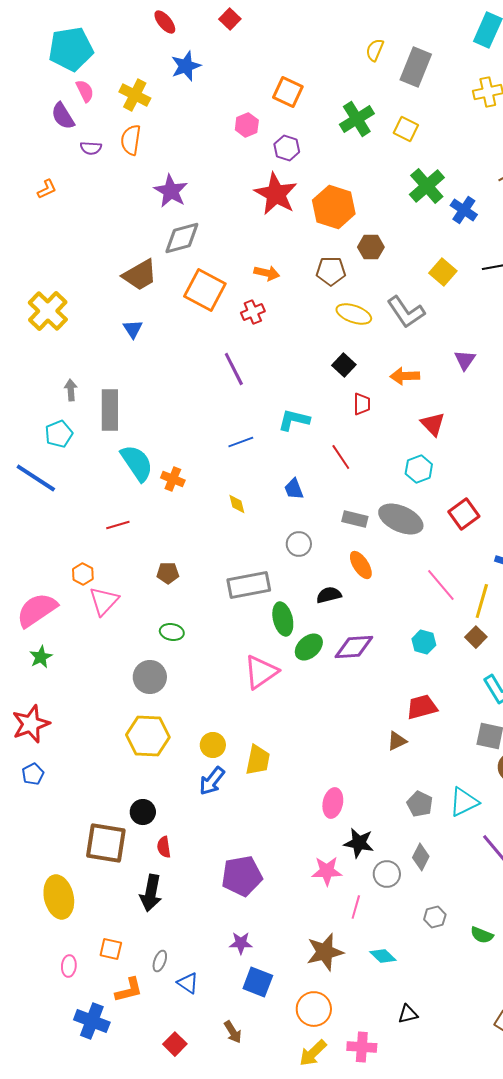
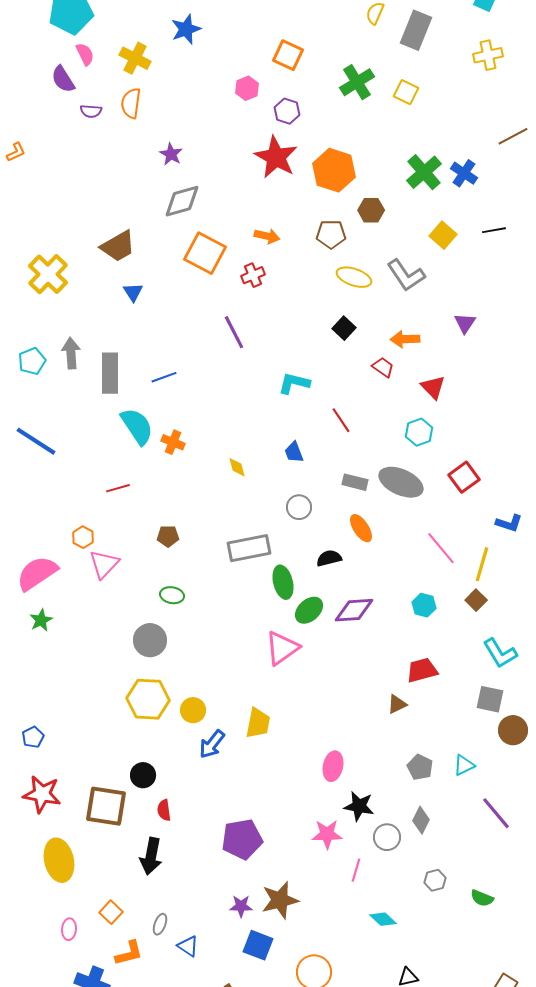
green cross: (427, 186) -> (424, 172), moved
orange L-shape: (47, 189) -> (16, 152), moved
purple star: (171, 191) -> (171, 154), size x0.7
brown trapezoid: (140, 275) -> (118, 246), moved
gray arrow: (71, 390) -> (71, 353), size x1.4
red trapezoid: (362, 404) -> (383, 367), moved, turned -55
cyan pentagon: (59, 434) -> (32, 361), moved
blue line: (241, 442) -> (164, 377), moved
pink triangle: (261, 672) -> (282, 648), moved
red star: (31, 724) -> (42, 794), moved, turned 30
yellow circle: (213, 745) -> (193, 710), moved
cyan triangle: (464, 802) -> (464, 765), size x0.7
orange square: (111, 949) -> (111, 912), turned 30
brown star: (325, 952) -> (280, 900), moved

